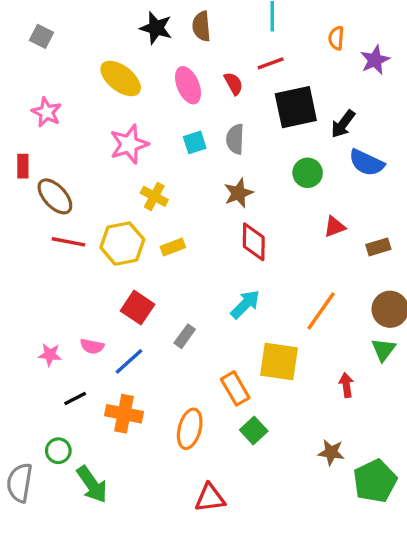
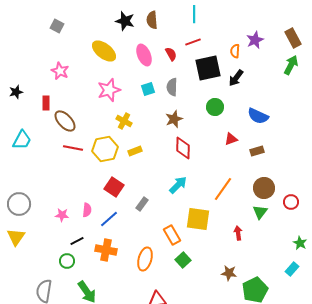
orange semicircle: (336, 38) -> (235, 51), moved
blue semicircle: (367, 163) -> (258, 116), moved
pink semicircle: (92, 346) -> (87, 210), turned -96
green circle: (58, 451) -> (67, 261), moved

